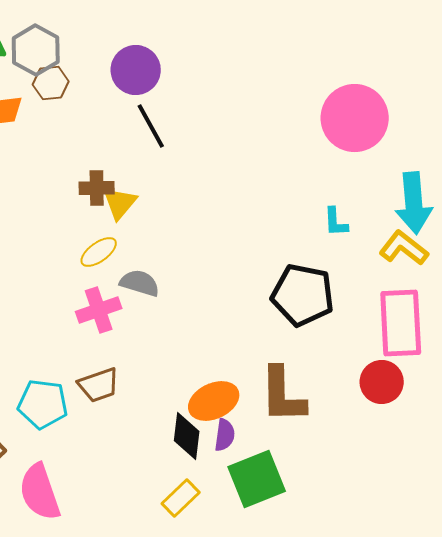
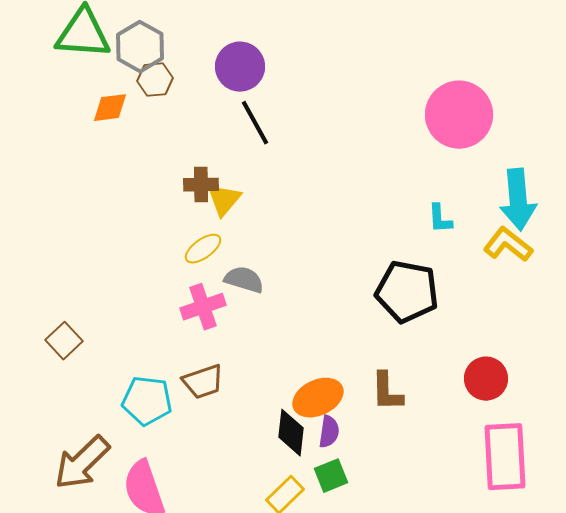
pink rectangle: (401, 323) -> (505, 457), moved
brown L-shape: (283, 395) -> (387, 392), size x0.7
green square: (257, 479) -> (331, 476), moved, size x0.6

